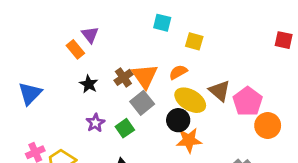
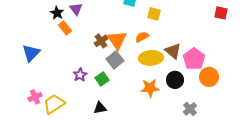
orange rectangle: (75, 49) -> (65, 28), moved
black star: (89, 84) -> (57, 13), moved
yellow ellipse: (190, 100) -> (151, 58), turned -35
black circle: (178, 120) -> (175, 80), moved

